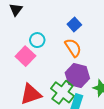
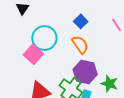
cyan circle: (37, 40) -> (44, 38), size x1.6

